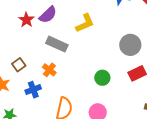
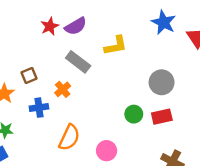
green circle: (102, 78) -> (134, 114), moved

